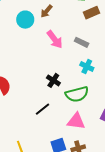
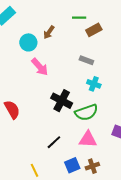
pink arrow: (55, 39) -> (40, 67), moved
black cross: (53, 80) -> (62, 101), size x1.5
black line: (42, 109) -> (54, 142), moved

